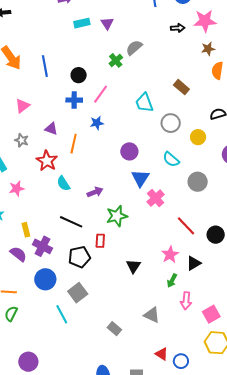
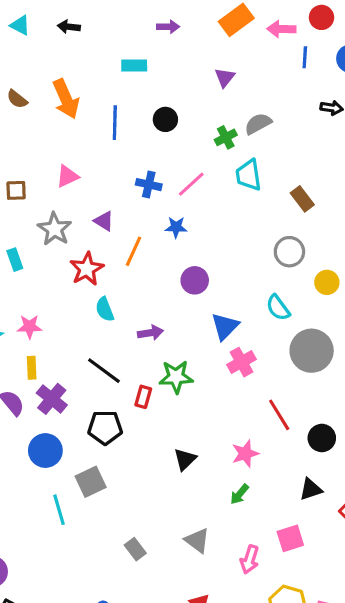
cyan rectangle: (82, 23) -> (134, 65), moved
black circle: (79, 75) -> (165, 119), moved
brown rectangle: (181, 87) -> (302, 199), moved
cyan trapezoid: (144, 103) -> (249, 175), moved
gray star: (22, 140) -> (55, 229), size x1.5
purple circle: (129, 151) -> (195, 280), moved
gray circle: (198, 182) -> (312, 351), size x1.4
pink star: (17, 189) -> (30, 327), moved
red rectangle: (100, 241) -> (143, 397), moved
black triangle: (194, 263) -> (311, 489), moved
pink arrow: (186, 301) -> (250, 559), moved
pink square: (211, 314) -> (290, 538), moved

